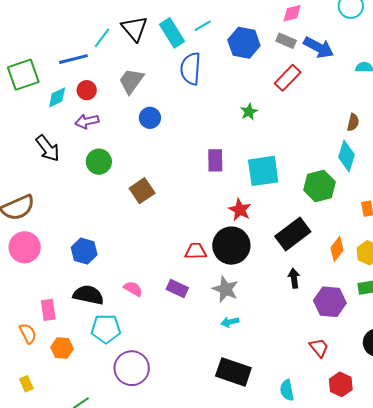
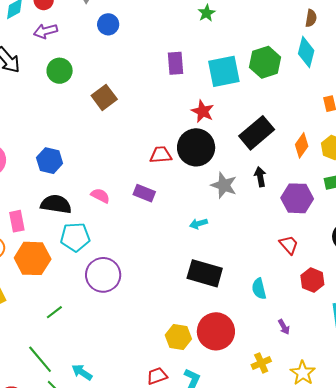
green hexagon: (320, 186) -> (265, 62), moved
gray star: (225, 289) -> (224, 185), moved
orange hexagon: (62, 348) -> (33, 258), size x1.6

